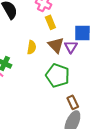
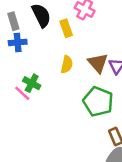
yellow rectangle: (50, 22) -> (66, 28), moved

